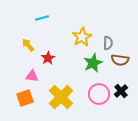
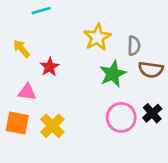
yellow cross: (61, 97) -> (52, 126), moved, size x0.7
orange square: (25, 98) -> (17, 123), turned 30

